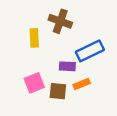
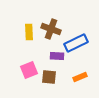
brown cross: (60, 21) -> (51, 29), moved
orange rectangle: (82, 84) -> (80, 77), moved

